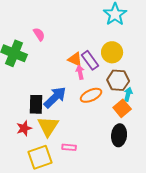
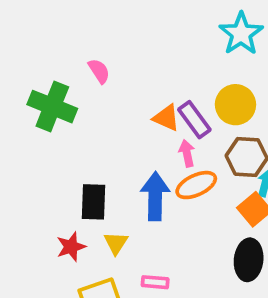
pink arrow: (80, 72) -> (187, 153), moved
blue arrow: (55, 97) -> (155, 196), moved, turned -45
yellow triangle: (48, 126) -> (116, 243), size x0.6

